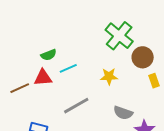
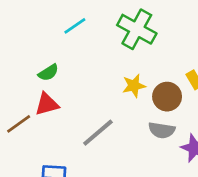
brown circle: (143, 57) -> (167, 97), moved
cyan line: (68, 68) -> (75, 26), moved

